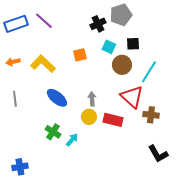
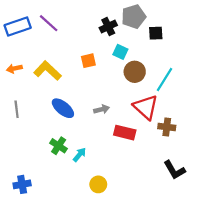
black square: (133, 44) -> (156, 33), moved
gray arrow: (92, 99) -> (102, 109), turned 80
yellow circle: (89, 117) -> (98, 184), moved

